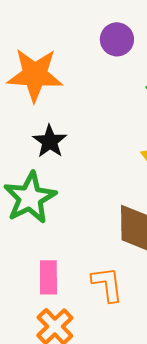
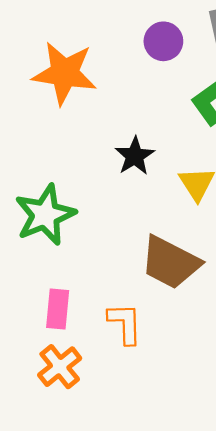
black star: (50, 141) -> (135, 156), moved

